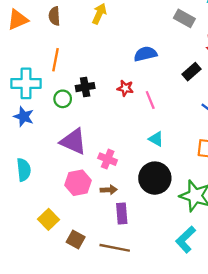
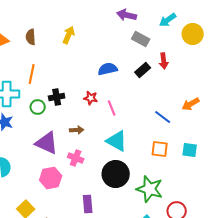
black rectangle: (192, 72) -> (143, 70), moved
cyan triangle: (156, 139) -> (117, 141), size x1.6
brown arrow: (109, 190) -> (77, 130), moved

